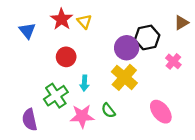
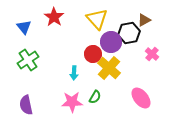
yellow triangle: (84, 22) -> (97, 19), moved, size x1.6
brown triangle: (181, 23) -> (144, 20), moved
red circle: (66, 57) -> (93, 54), moved
green cross: (56, 96) -> (28, 60), moved
green semicircle: (108, 111) -> (95, 97), turned -112

